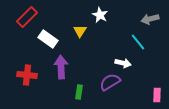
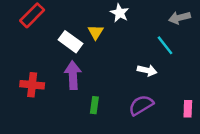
white rectangle: (48, 39) -> (70, 42), moved
purple semicircle: (110, 82) -> (141, 105), moved

